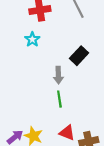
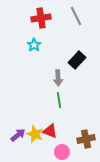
red triangle: (67, 133) -> (50, 131), moved

